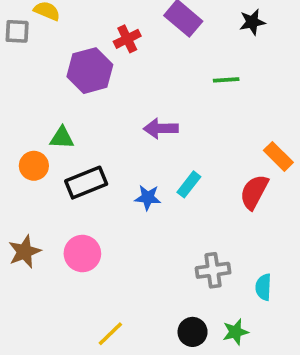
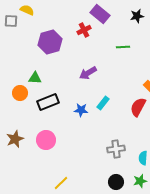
red cross: (127, 39) -> (84, 30), moved
purple arrow: (161, 128) -> (88, 73), turned -30
black circle: (193, 332) -> (116, 182), moved
green star: (235, 332) -> (140, 181), moved

